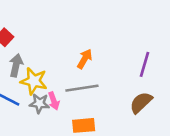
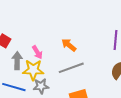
orange arrow: (85, 59) -> (69, 45), turned -70
pink arrow: (54, 101) -> (37, 52), moved

